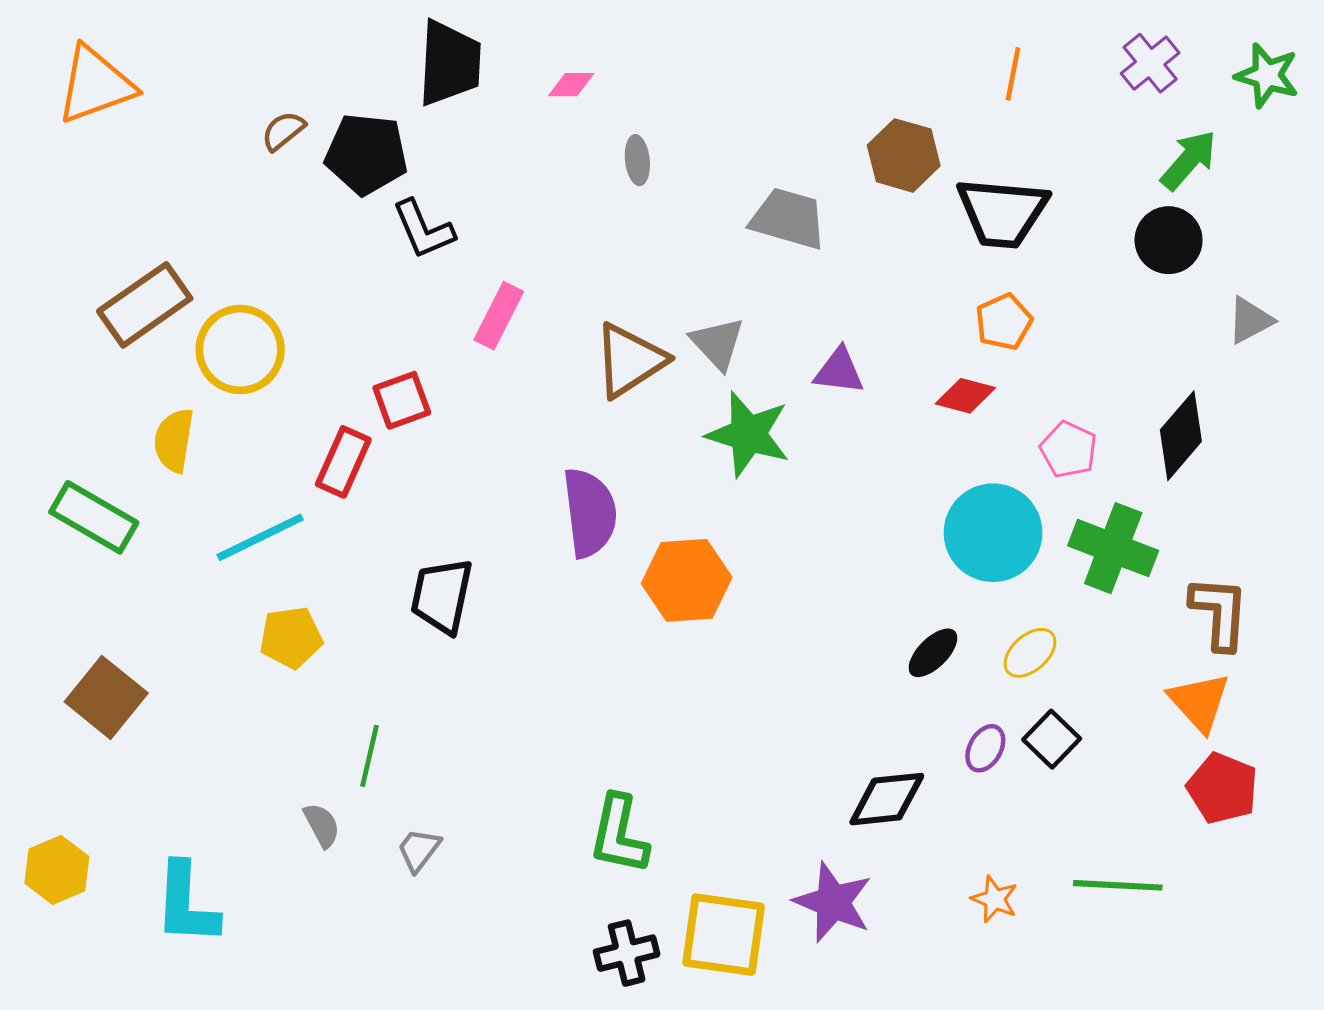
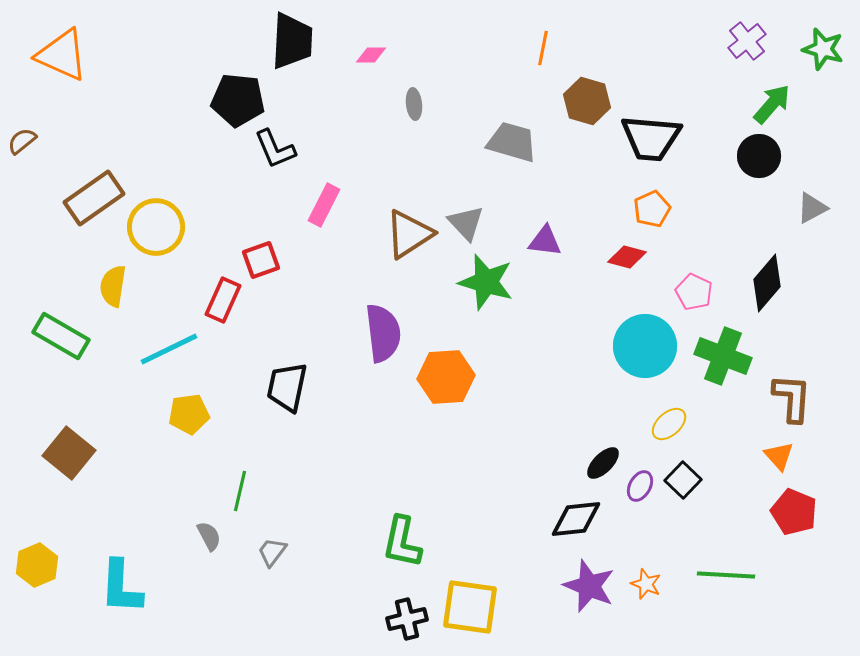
orange line: (1013, 74) -> (543, 48), moved
orange triangle: (95, 85) -> (62, 55), turned 44
brown semicircle: (283, 131) -> (22, 141), moved
black ellipse: (933, 653) -> (603, 463), moved
orange triangle: (1199, 702) -> (779, 456), size x0.7
purple star: (833, 902) -> (589, 586), moved

